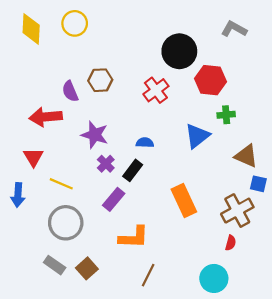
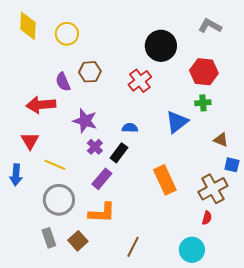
yellow circle: (75, 23) -> (67, 34), moved
red hexagon: (211, 80) -> (204, 72), moved
brown triangle: (246, 156) -> (221, 140), size x0.7
orange L-shape: (134, 237) -> (102, 213), moved
gray rectangle: (55, 265) -> (49, 238), turned 36

